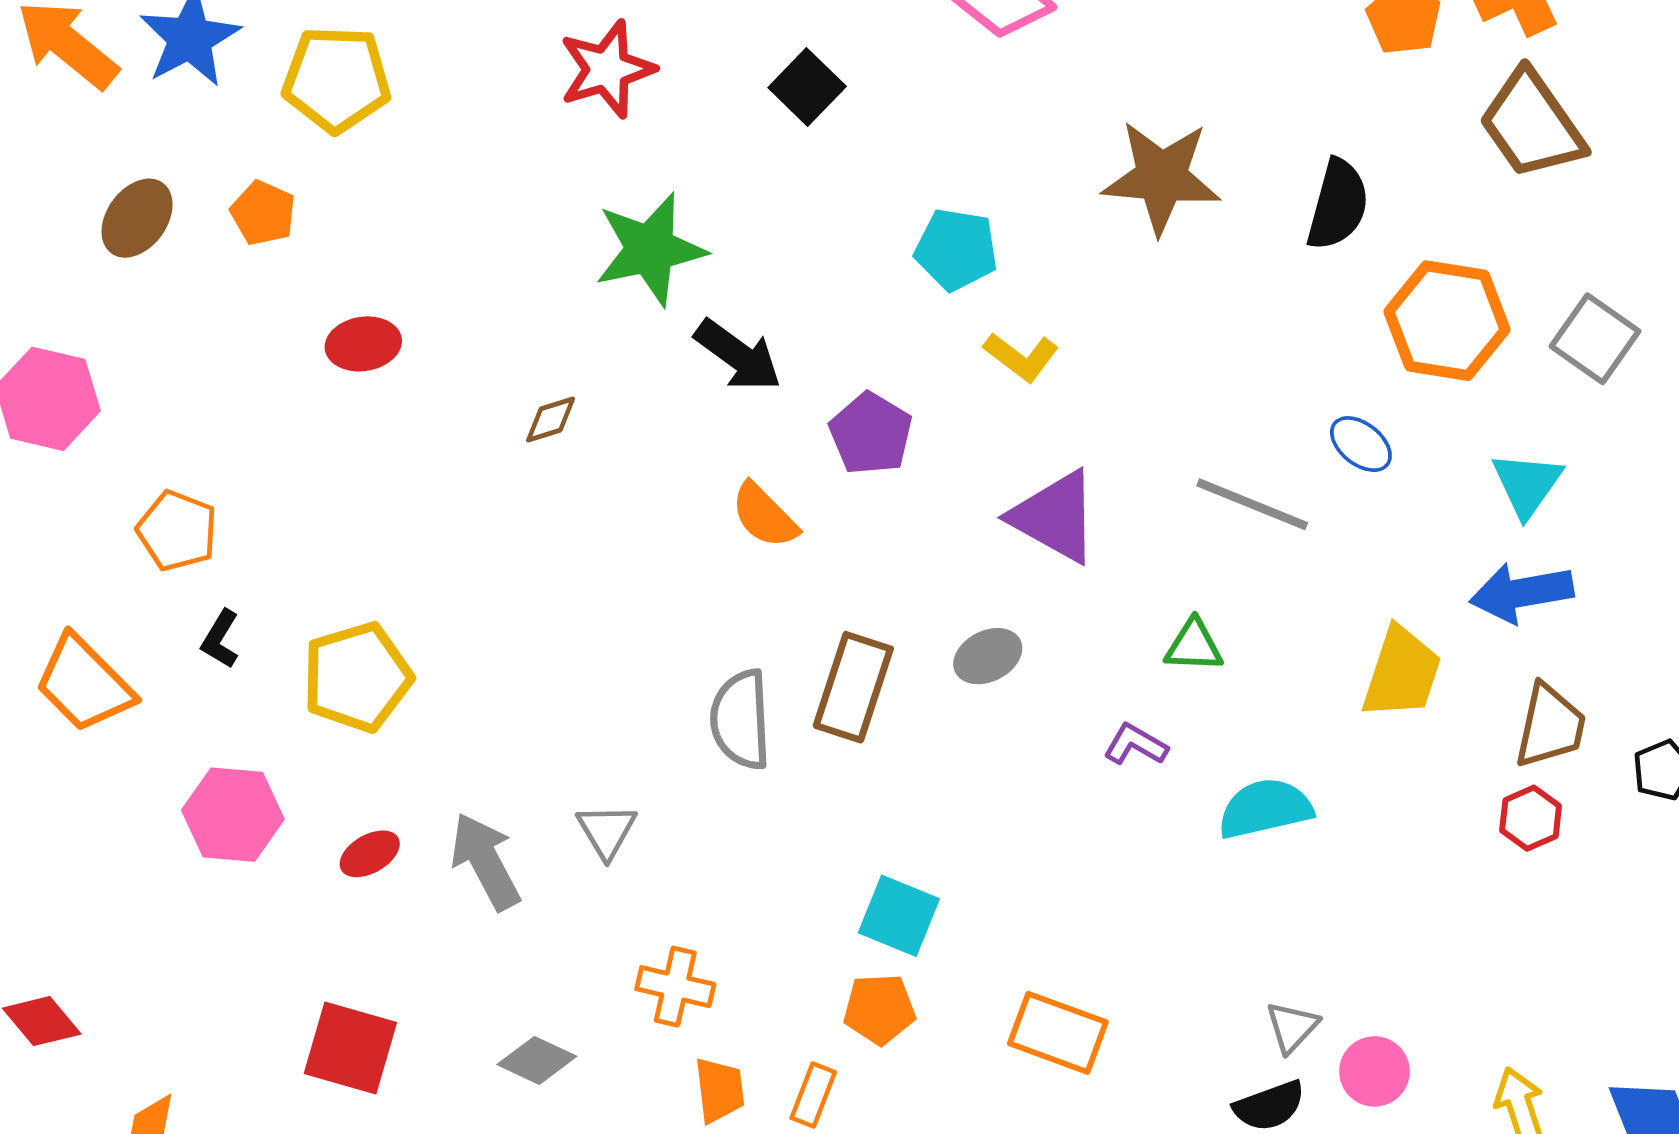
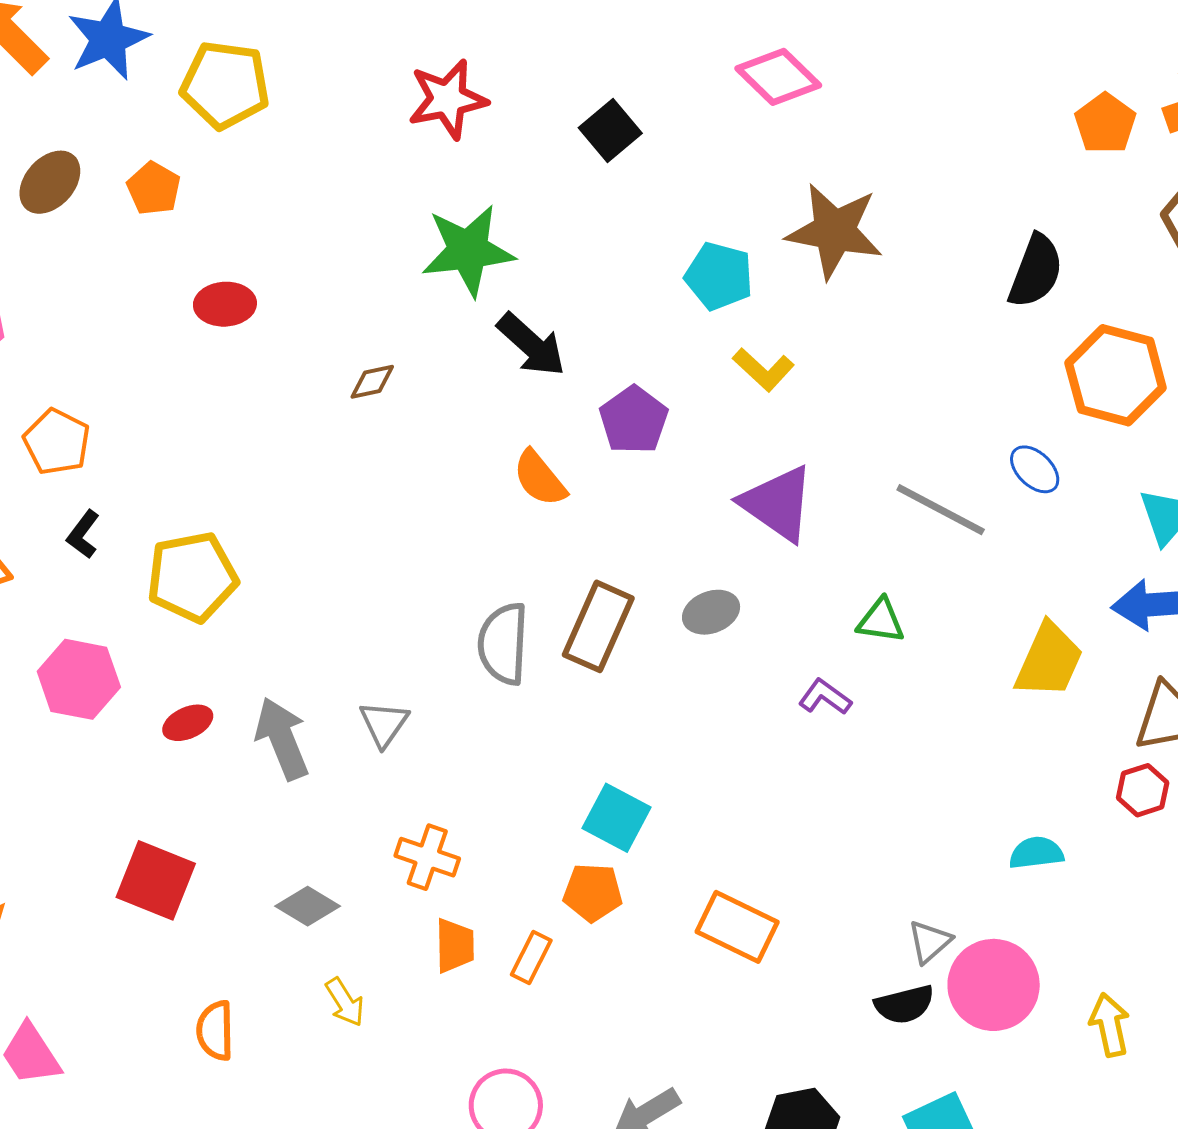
brown star: (1162, 177) -> (834, 231), moved
cyan semicircle: (1265, 808) -> (1036, 853), moved, size x0.7
pink circle: (1374, 1071) -> (994, 985), size x1.6

